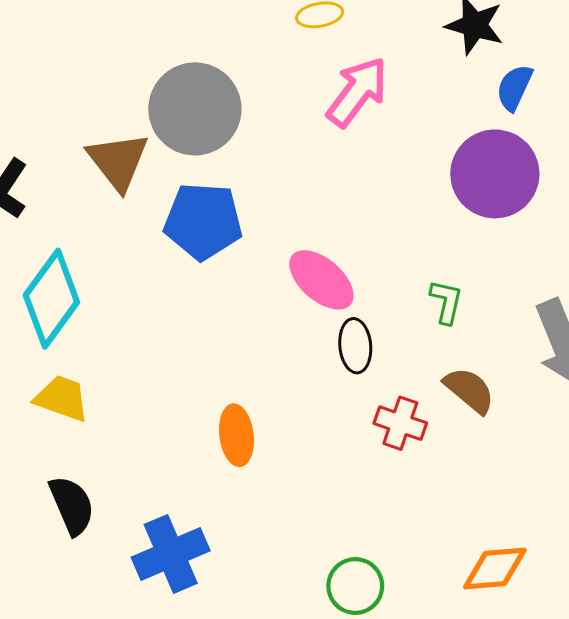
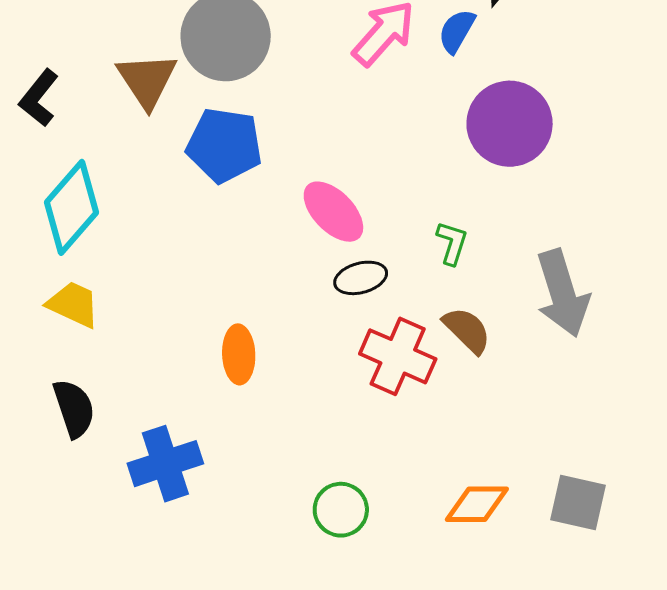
blue semicircle: (514, 88) -> (457, 31), moved
black ellipse: (355, 346) -> (361, 278), turned 75
red cross: (400, 423) -> (398, 356), size x1.5

